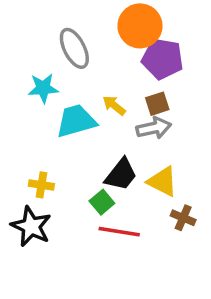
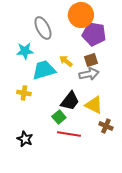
yellow cross: (41, 185) -> (24, 93), moved
black star: (31, 226) -> (25, 139), moved, size x0.7

